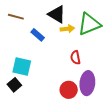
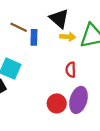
brown line: (16, 17) -> (19, 27), moved
blue rectangle: (38, 35) -> (34, 37), turned 40

